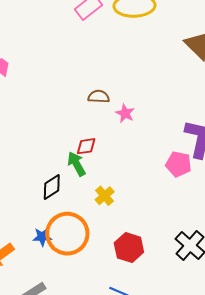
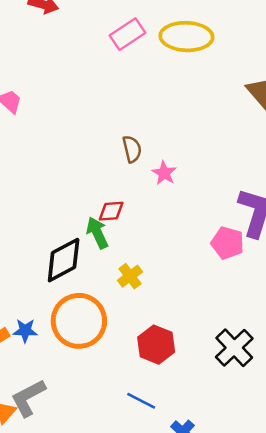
brown semicircle: (99, 97) -> (132, 149), turned 70
black diamond: (52, 187) -> (64, 260), size x1.4
blue star: (42, 237) -> (25, 331), moved

